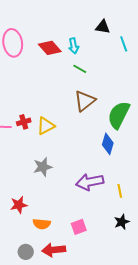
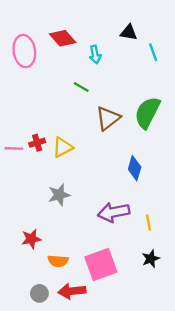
red diamond: (50, 48) -> (63, 38), moved
green line: (80, 69) -> (81, 87), moved
green semicircle: (119, 115) -> (147, 113), moved
pink square: (79, 227) -> (101, 264), size x1.8

